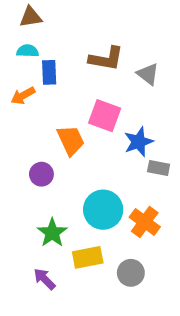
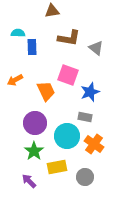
brown triangle: (31, 17) -> (52, 11), moved
orange arrow: (23, 96) -> (15, 80), moved
gray rectangle: (159, 168) -> (85, 117), moved
purple circle: (41, 174) -> (35, 123), moved, size x1.5

